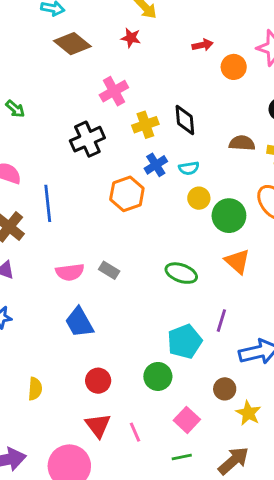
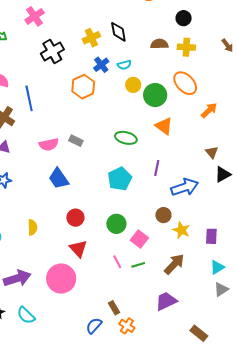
pink cross: (114, 91) -> (35, 16), moved
cyan pentagon: (185, 341) -> (120, 179), moved
green circle: (158, 376) -> (116, 224), moved
pink line: (135, 432) -> (117, 262), moved

